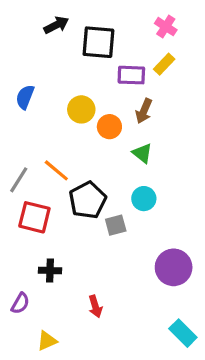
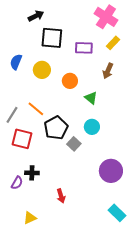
pink cross: (166, 27) -> (106, 17), size x1.6
black square: (98, 42) -> (52, 38), moved
yellow rectangle: (164, 64) -> (113, 43), moved
yellow circle: (81, 109) -> (42, 70), moved
brown arrow: (144, 111) -> (108, 71), moved
gray square: (116, 225) -> (74, 144), turned -32
purple semicircle: (20, 303) -> (17, 183), moved

